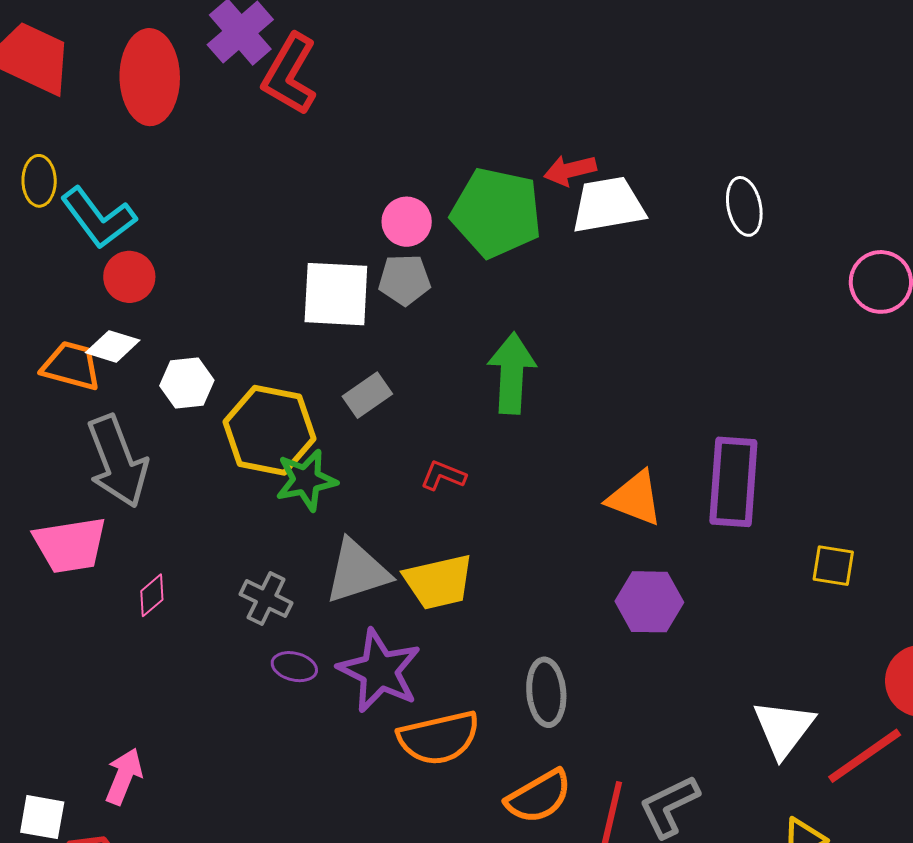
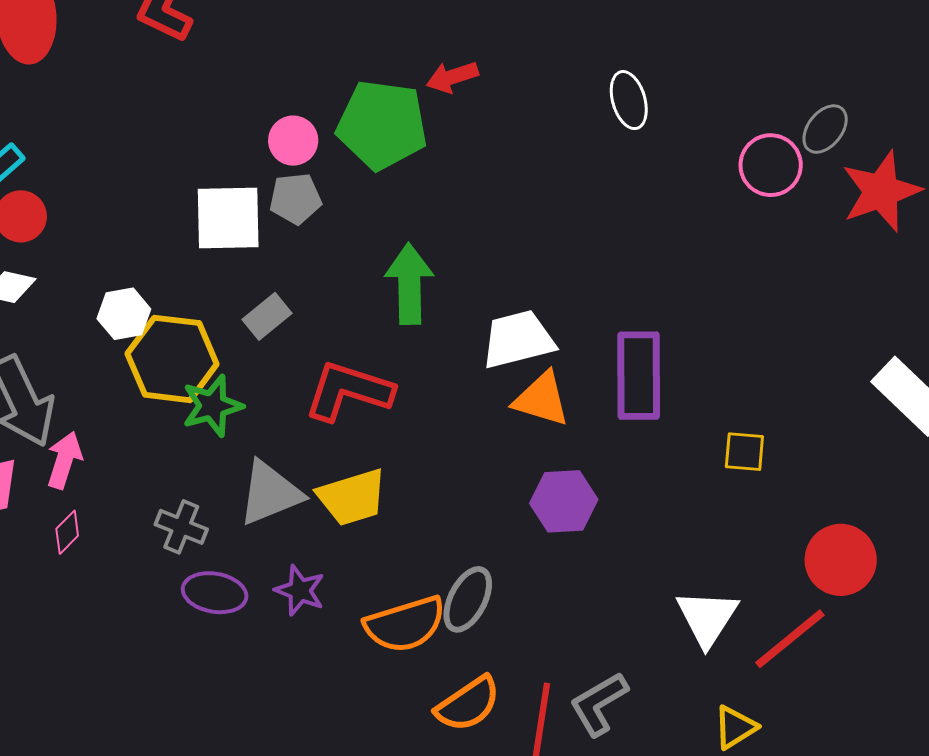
white trapezoid: (608, 205) -> (518, 339), moved
white hexagon: (187, 383) -> (124, 314), moved
red L-shape: (443, 476) -> (349, 391), size x2.0
purple ellipse: (294, 667) -> (215, 593), size x1.4
purple star: (380, 671) -> (300, 590), size x0.6
gray ellipse: (546, 692) -> (468, 599), turned 36
orange semicircle: (439, 738) -> (405, 624), moved
pink arrow: (124, 776) -> (64, 460), moved

